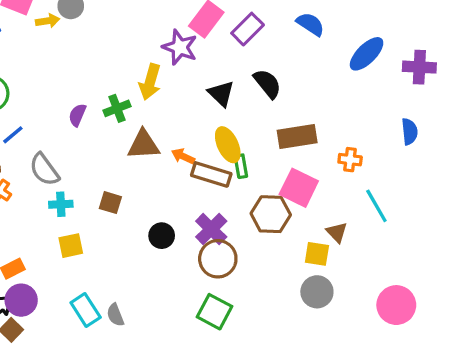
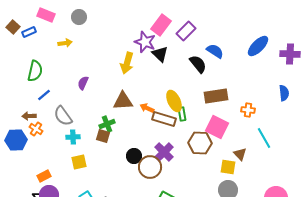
yellow arrow: (48, 21) -> (65, 43), moved
blue semicircle: (310, 24) -> (215, 51), moved
black triangle: (221, 94) -> (160, 54), moved
green cross: (117, 108) -> (107, 124), moved
brown circle: (218, 259) -> (150, 167), moved

